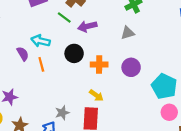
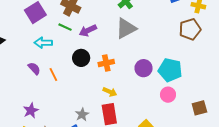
gray triangle: (128, 33) -> (126, 28), size x1.6
cyan arrow: (41, 41) -> (43, 43), moved
purple circle: (131, 67) -> (144, 68), moved
pink circle: (169, 112) -> (168, 95), moved

